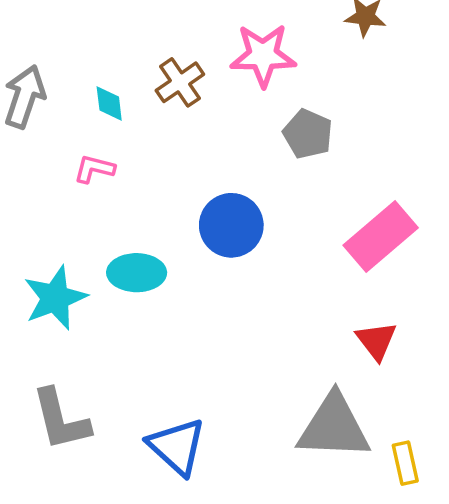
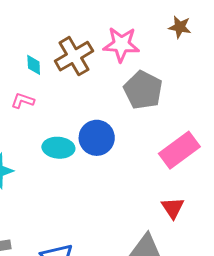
brown cross: (180, 82) -> (74, 56), size x1.4
gray pentagon: (308, 134) -> (143, 90), size x1.4
cyan ellipse: (137, 273) -> (58, 148), moved

